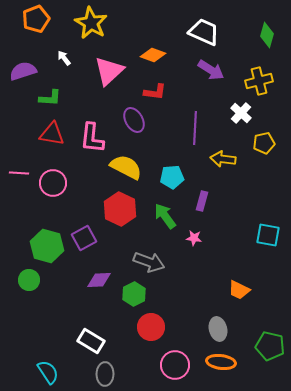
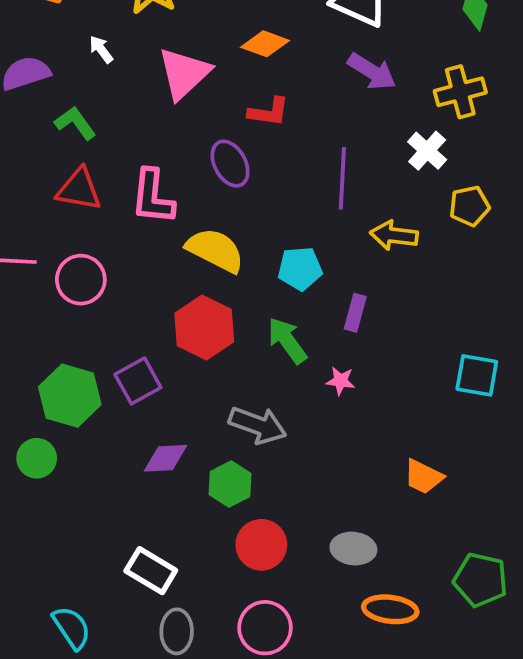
green L-shape: (50, 98) -> (75, 123), turned -130
gray ellipse: (218, 329) -> (353, 549), moved, turned -70
pink circle: (175, 365) -> (265, 628), moved

